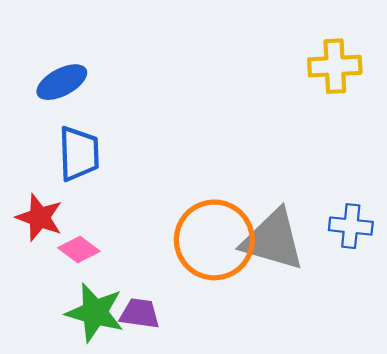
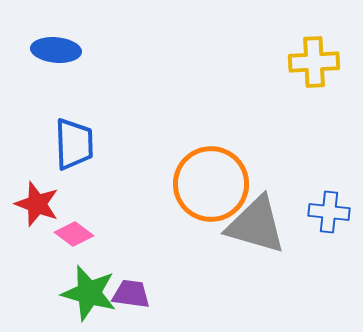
blue ellipse: (62, 82) -> (56, 50), moved, turned 33
orange circle: (214, 240) -> (211, 184), moved

